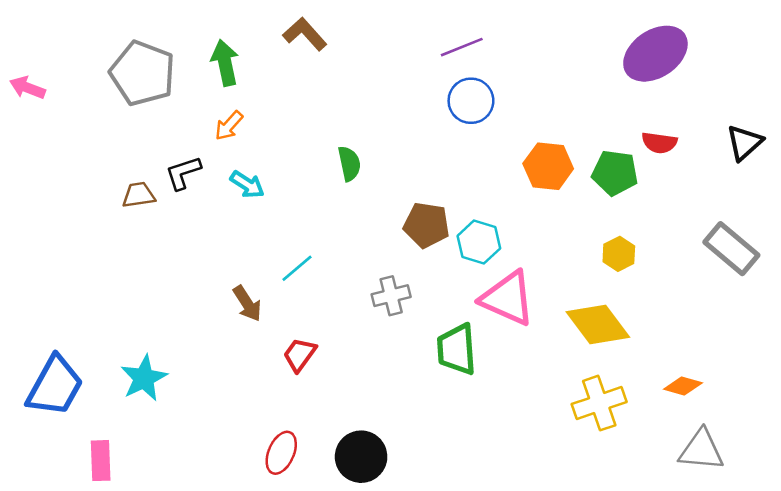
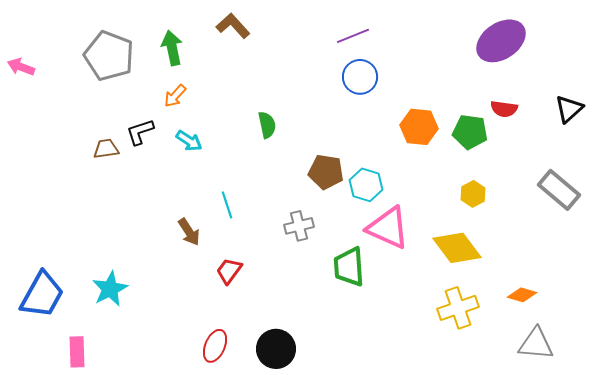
cyan line: (297, 268) -> (227, 205), turned -68

